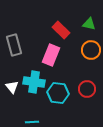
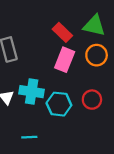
green triangle: (89, 24) -> (94, 26), size x1.5
pink rectangle: (51, 55) -> (65, 60), moved

